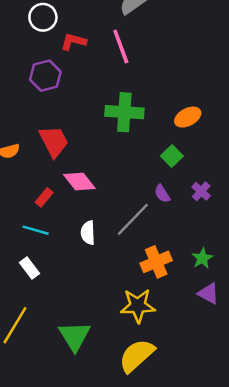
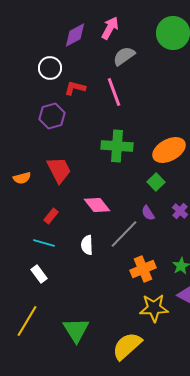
orange ellipse: (188, 117) -> (169, 150), size x1.5
pink diamond: (79, 182) -> (97, 205), moved
yellow star: (138, 306) -> (154, 308), moved

